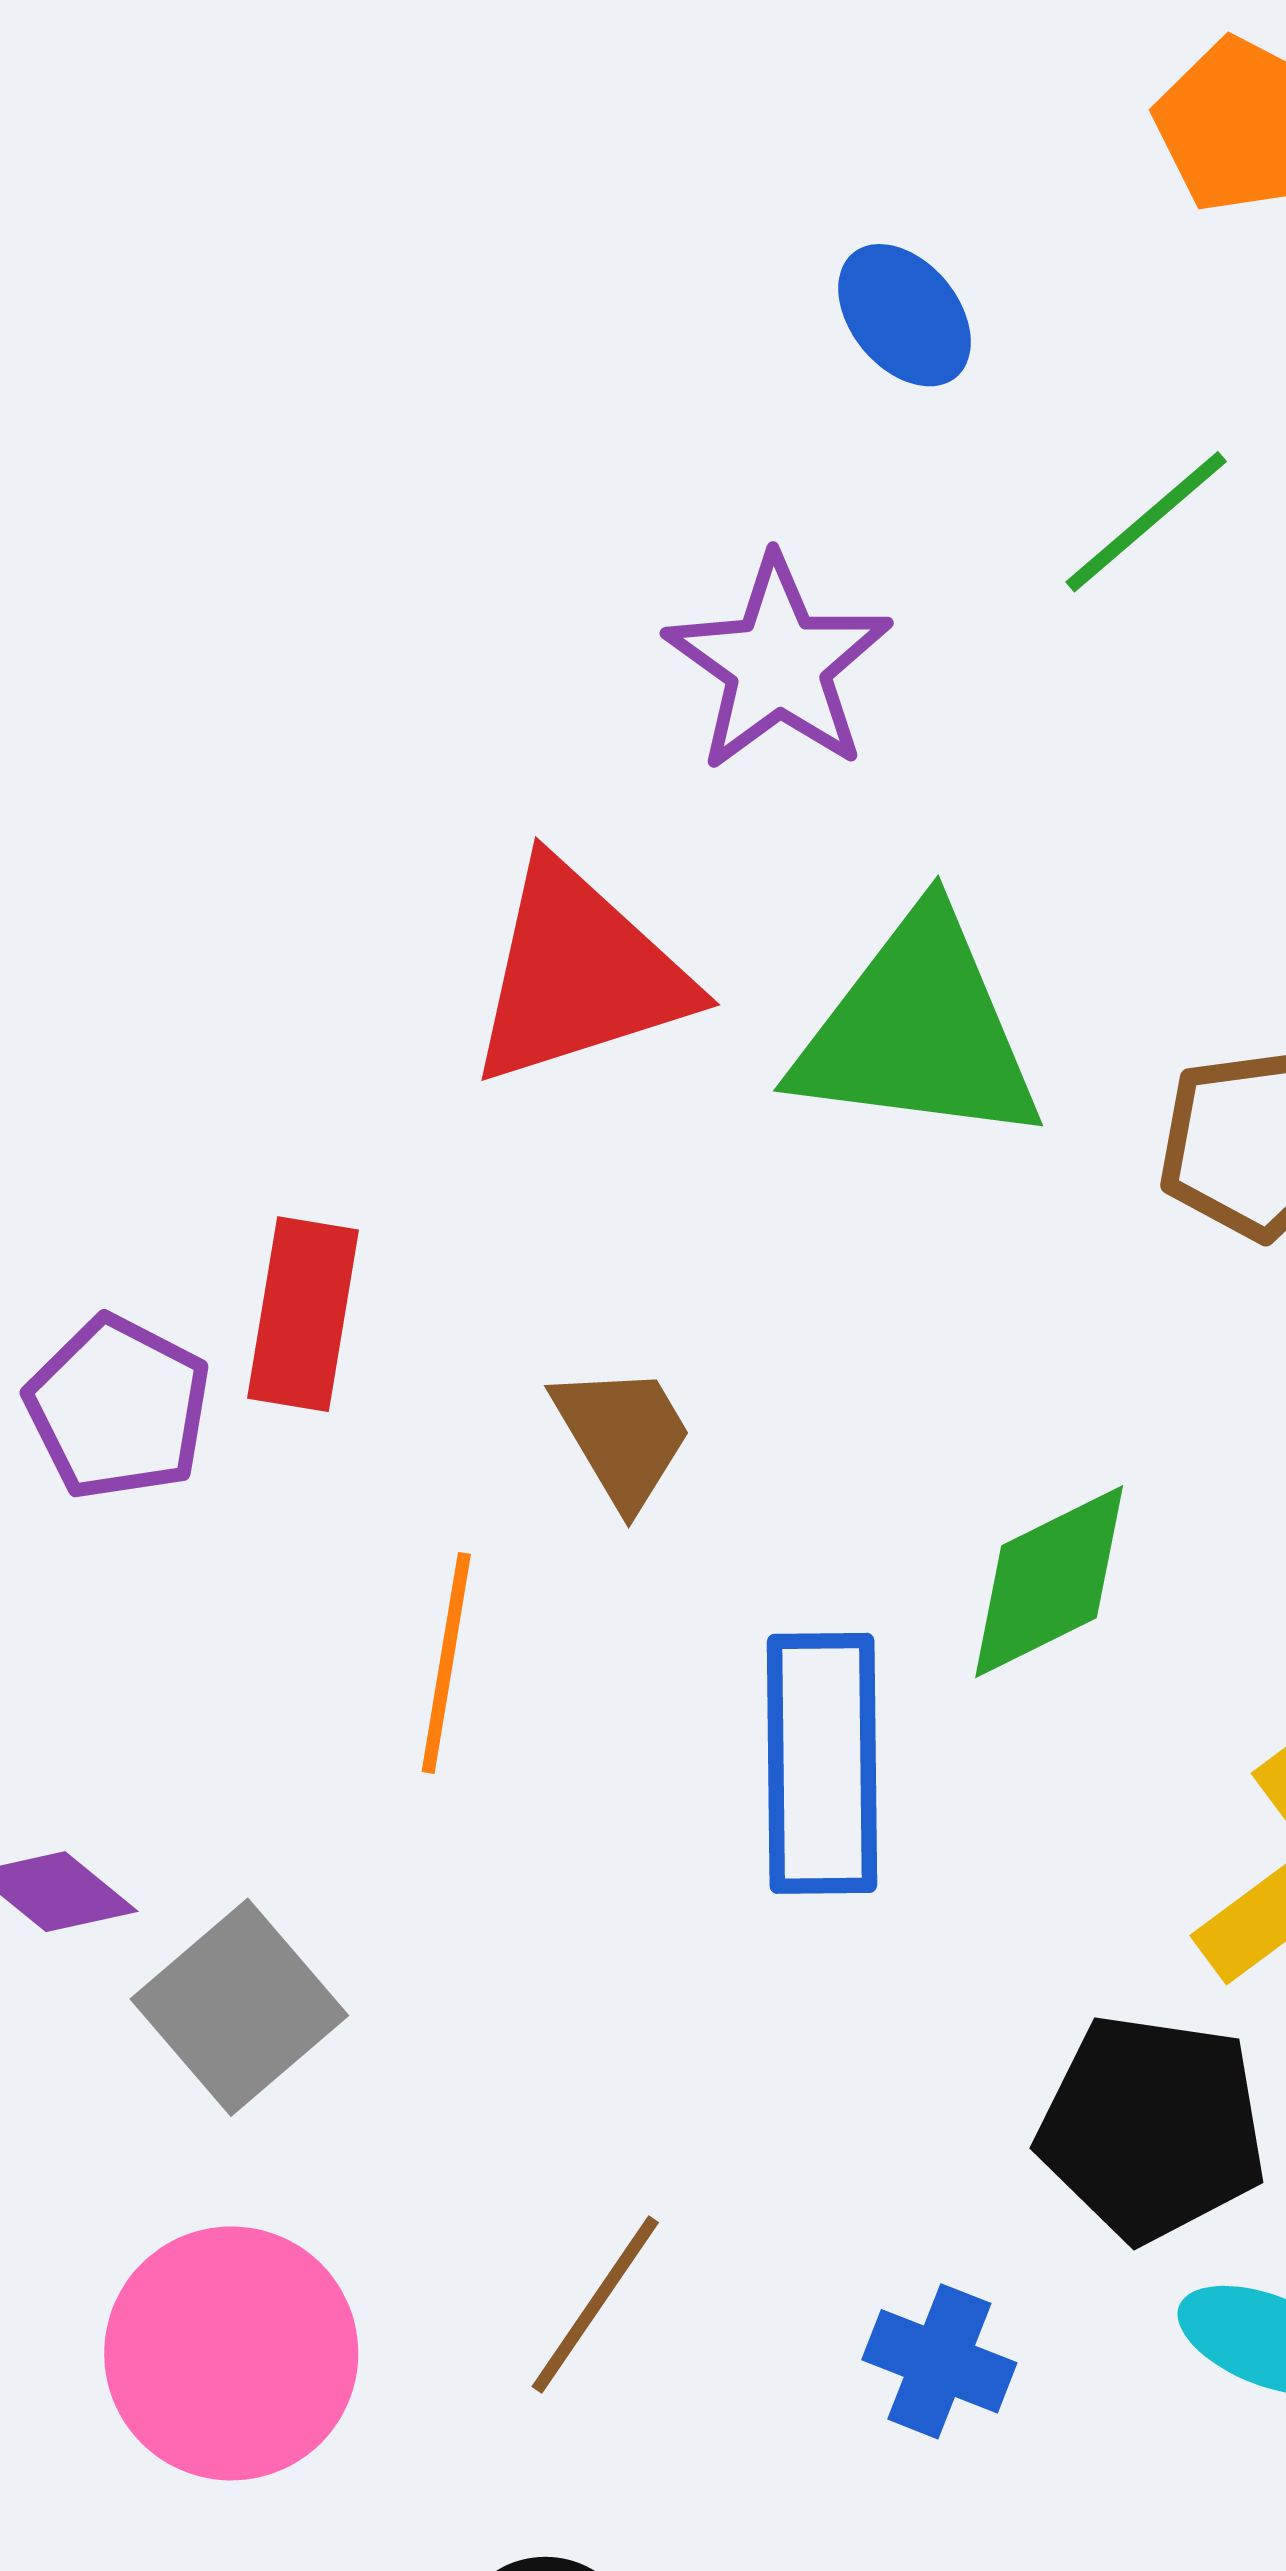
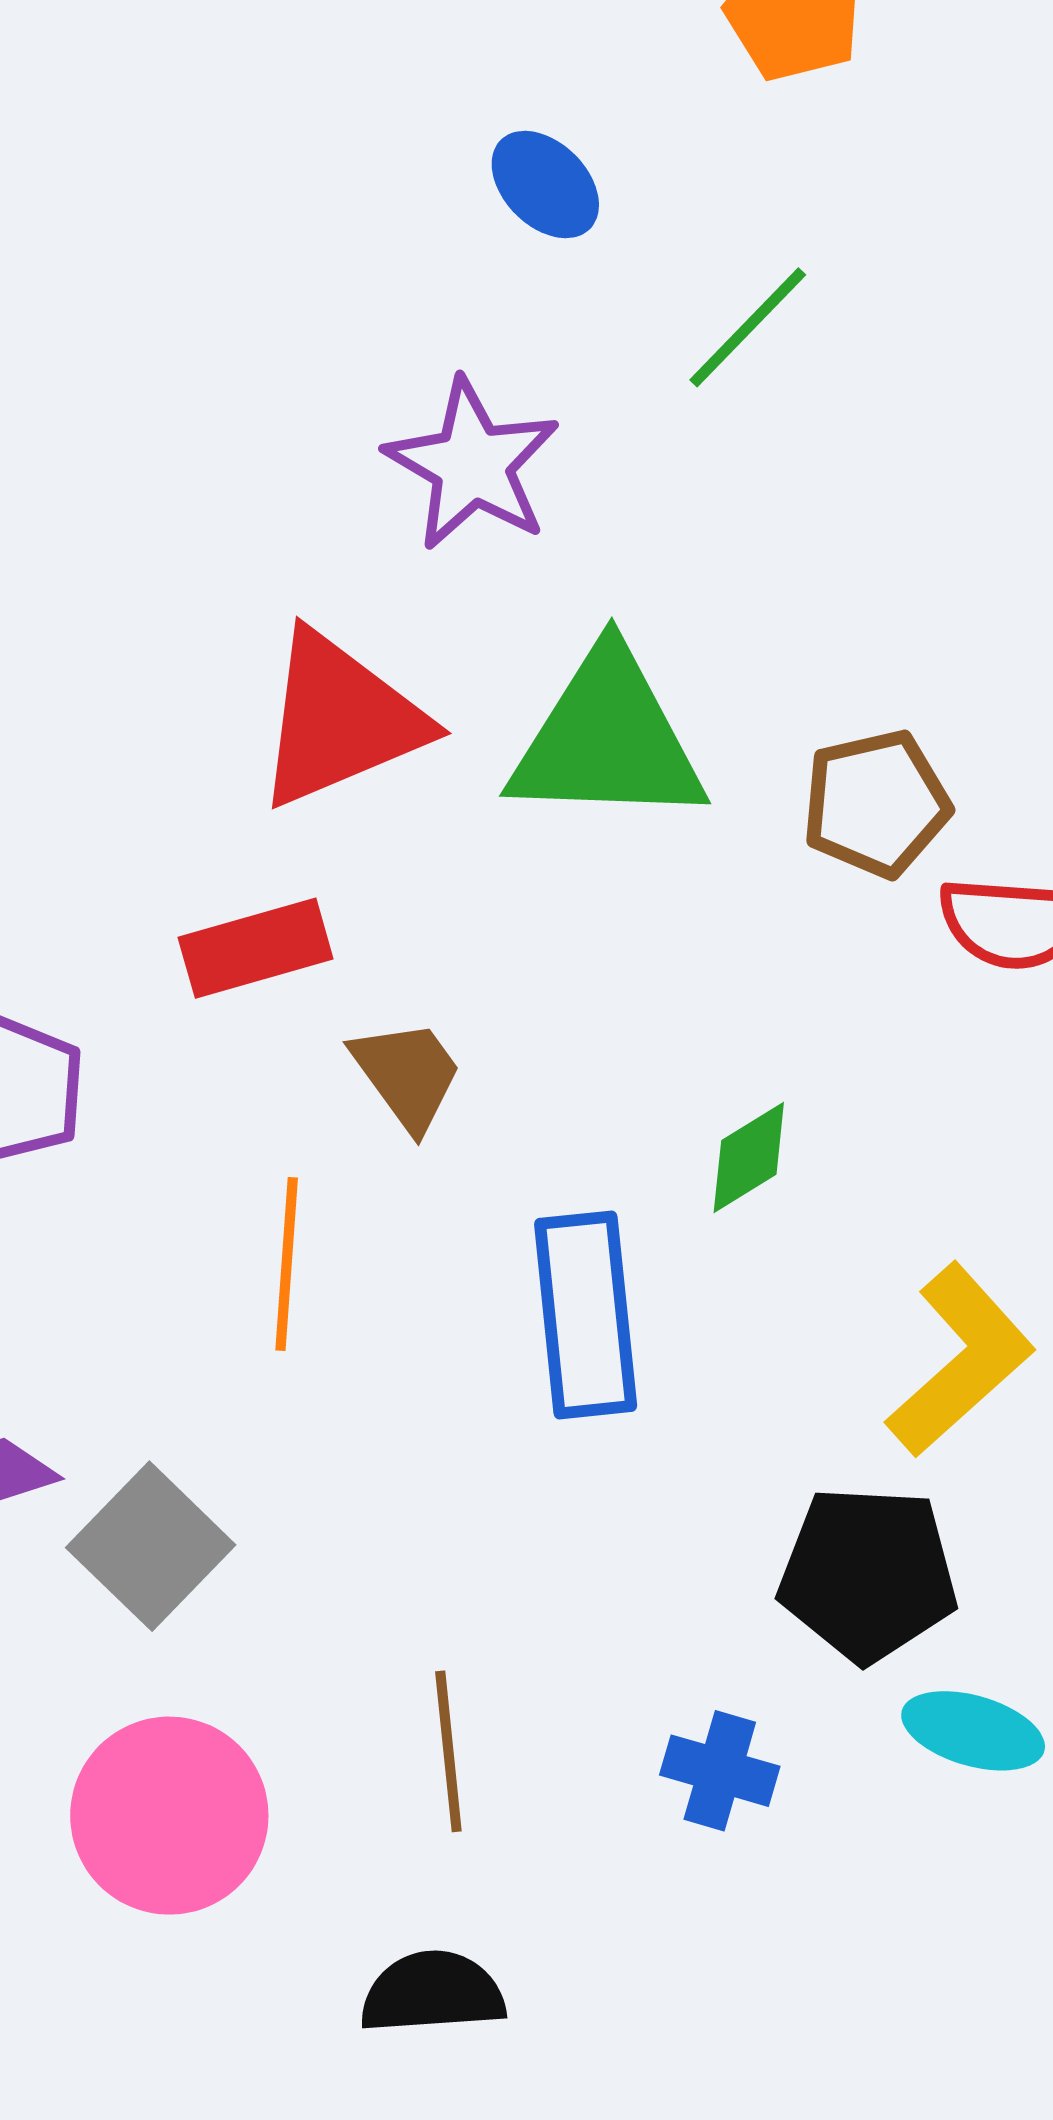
red rectangle: (303, 1314) -> (256, 948), moved, turned 70
green diamond: (1049, 1582) -> (749, 1157), size x0.7
brown line: (595, 2305) -> (448, 1751), turned -35

